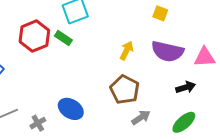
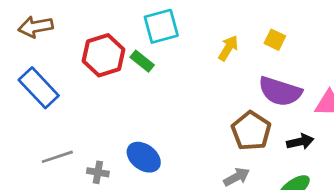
yellow arrow: (126, 51) -> (228, 48), moved
brown pentagon: (125, 90) -> (251, 131), moved
gray cross: (38, 123) -> (98, 172), turned 35

